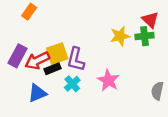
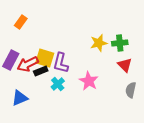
red triangle: (150, 20) -> (125, 65), moved
yellow square: (57, 54) -> (45, 58), turned 36
blue triangle: (37, 93) -> (20, 98), moved

